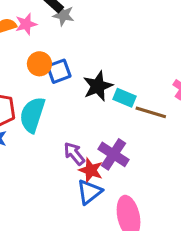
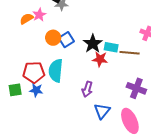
purple arrow: (74, 154) -> (87, 89), turned -112
purple cross: (113, 154) -> (136, 88), moved
red star: (91, 170) -> (100, 59), moved

